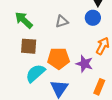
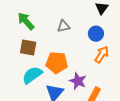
blue circle: (93, 18) -> (96, 34), moved
purple star: (84, 64) -> (78, 81), moved

